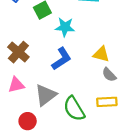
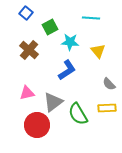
brown cross: (18, 52) -> (29, 50), moved
yellow triangle: (101, 54) -> (98, 51), moved, turned 35
red circle: (28, 121) -> (37, 125), size x1.6

